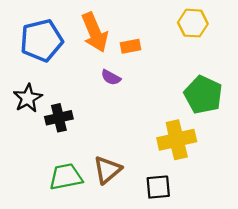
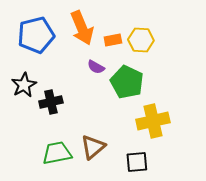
yellow hexagon: (193, 23) -> (141, 40), moved
green pentagon: (203, 95) -> (127, 82), moved

